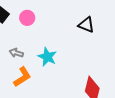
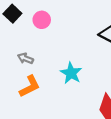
cyan star: (47, 57) -> (71, 73), moved

